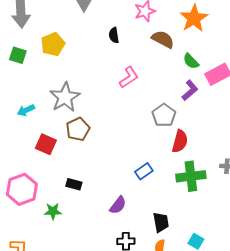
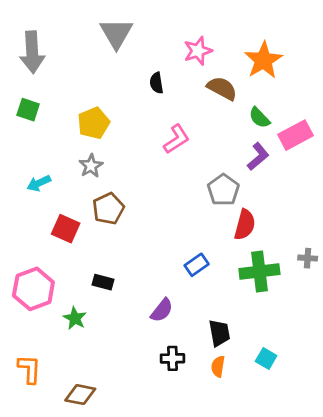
yellow pentagon: (53, 44) -> (94, 123), moved
gray star: (65, 97) -> (91, 166), size x0.6
green star: (53, 211) -> (75, 318), turned 30

